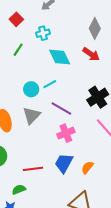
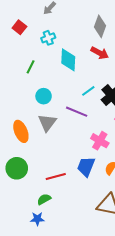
green line: (18, 50) -> (31, 67), moved
cyan diamond: (60, 57) -> (68, 60), turned 35
cyan line: (50, 84) -> (88, 91), moved
pink cross: (66, 133) -> (100, 141), moved, turned -30

